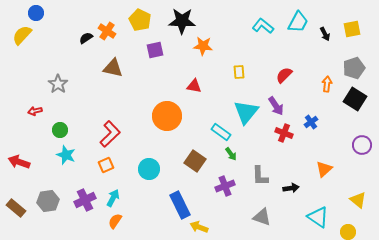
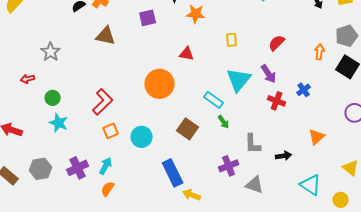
orange square: (106, 165) -> (111, 131), moved
purple cross: (225, 186) -> (229, 166), moved

